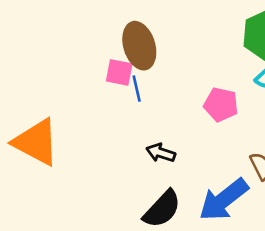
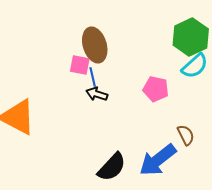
black arrow: (161, 153) -> (97, 94), moved

